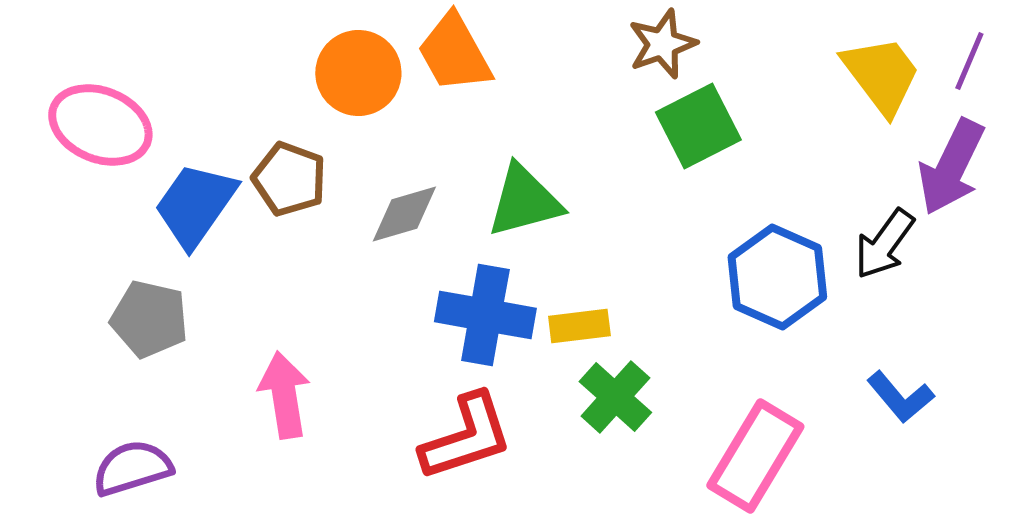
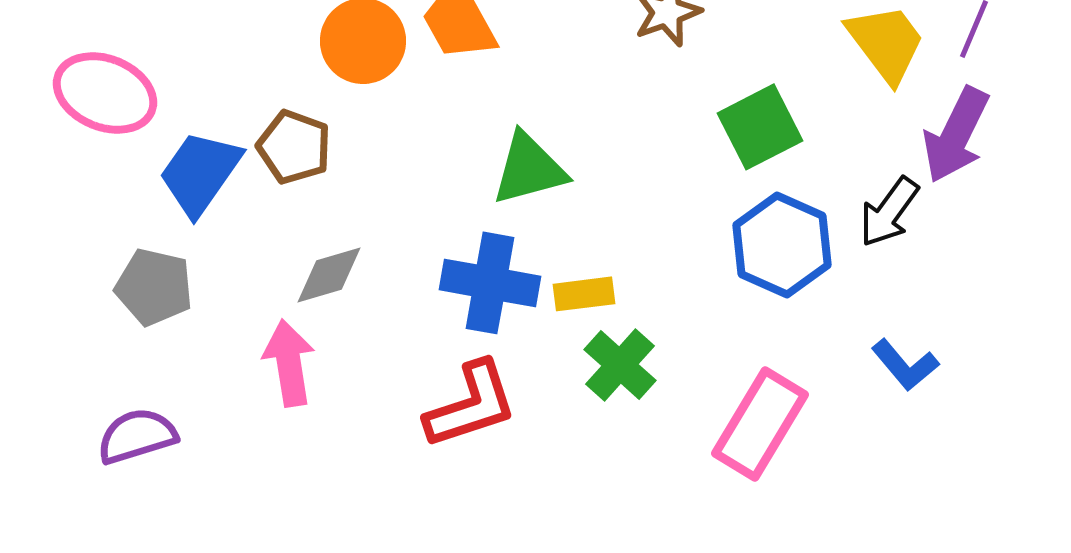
green square: (698, 126) -> (760, 127), moved
gray diamond: (404, 214) -> (329, 275), moved

